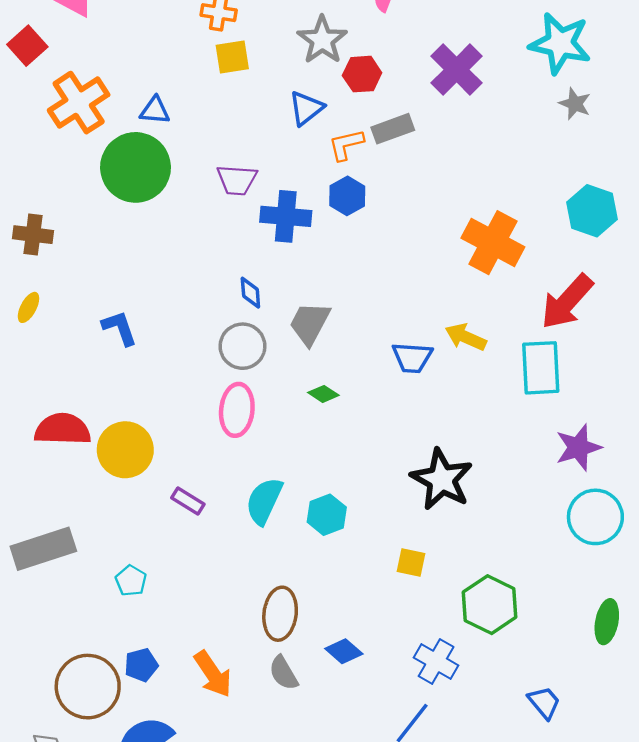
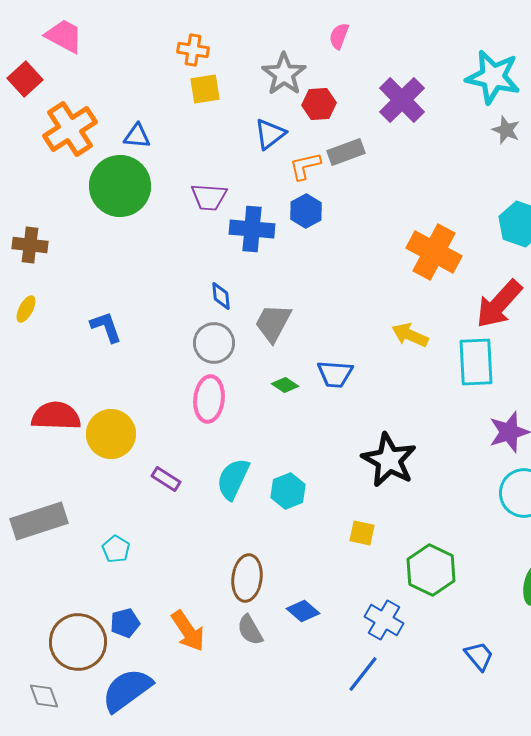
blue trapezoid: (412, 358) -> (335, 374), moved

